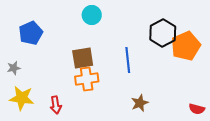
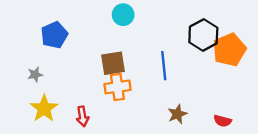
yellow star: (22, 98) -> (44, 108), turned 30
red semicircle: (197, 109) -> (223, 121), moved

